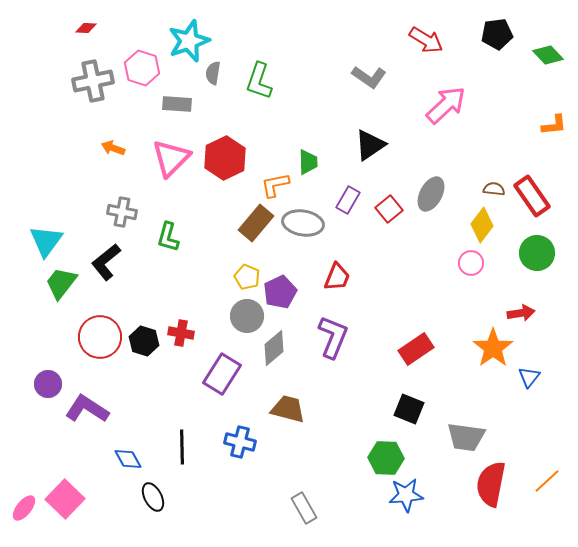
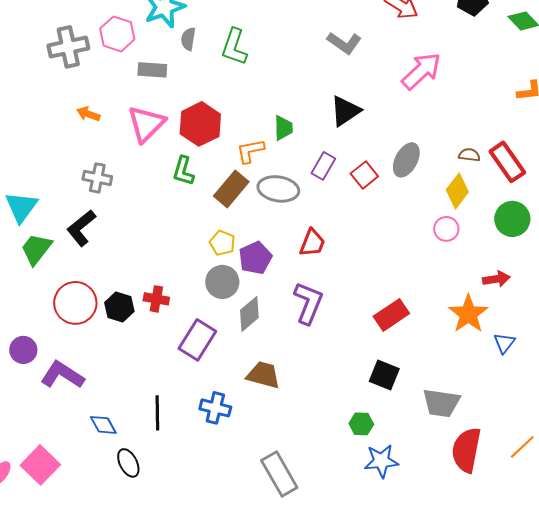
green L-shape: (168, 237) -> (183, 171), moved
green hexagon: (386, 458) -> (361, 424), size x0.7
gray rectangle: (304, 508) -> (279, 474), size x1.4

